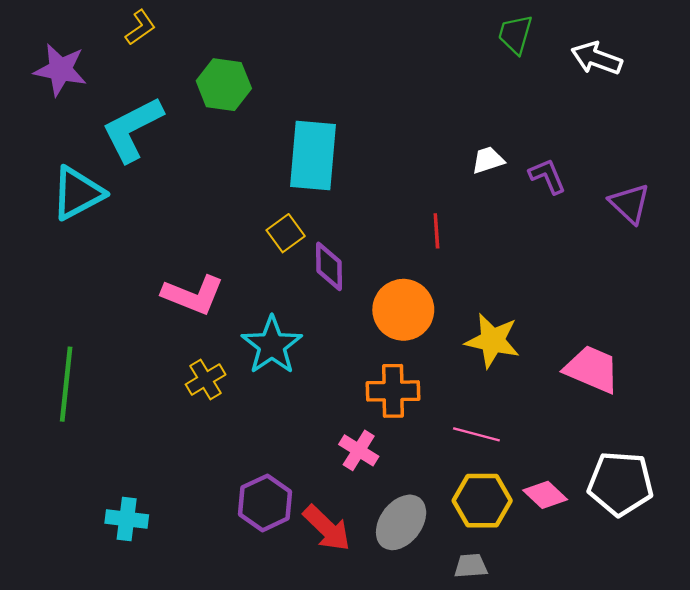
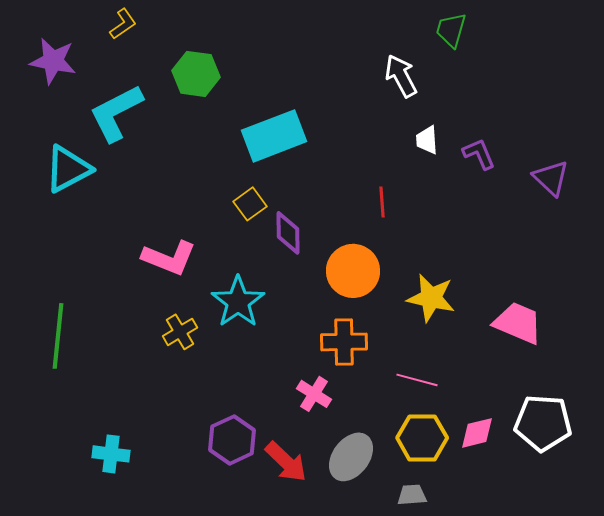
white arrow: (596, 58) -> (401, 76), moved, turned 42
cyan rectangle: (313, 155) -> (274, 136), turned 64
white trapezoid: (488, 160) -> (427, 140), turned -76
pink diamond: (545, 495) -> (477, 433), turned -57

